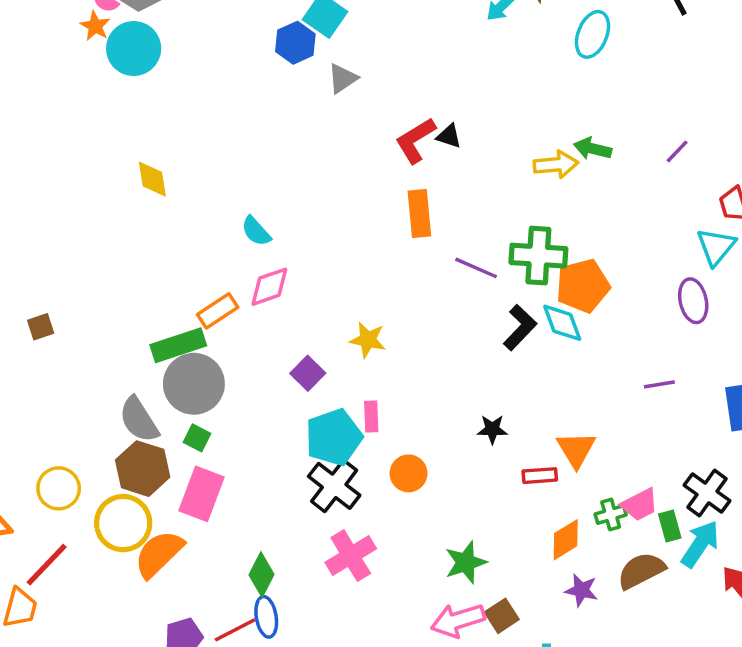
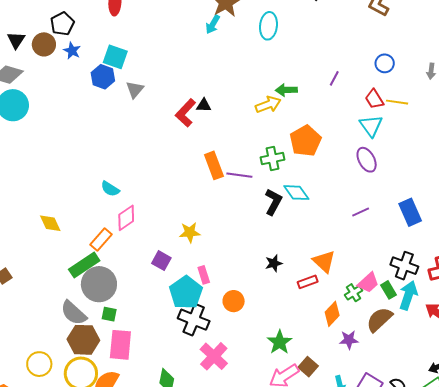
yellow diamond: (152, 179) -> (50, 223), moved
orange rectangle: (419, 214) -> (214, 165), moved
green cross: (538, 256) -> (273, 158), size x0.7
orange pentagon: (583, 286) -> (305, 141), moved

